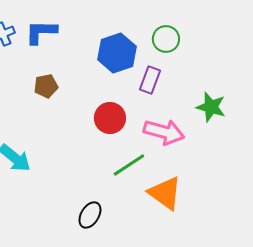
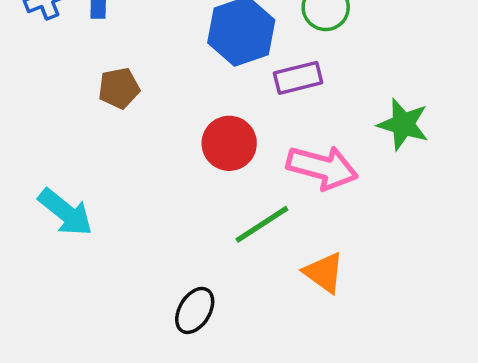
purple rectangle: (150, 80) -> (298, 78), turned 56
orange triangle: (165, 193) -> (324, 273), size x0.7

